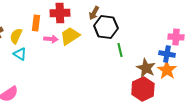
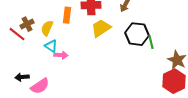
black hexagon: (106, 27) -> (137, 34), moved
pink arrow: (51, 39) -> (61, 55), moved

